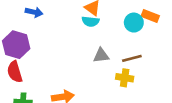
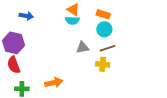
orange rectangle: (150, 16) -> (103, 14), moved
cyan circle: (134, 23) -> (104, 29), moved

